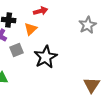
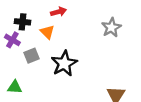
orange triangle: (31, 29) -> (47, 32), turned -32

